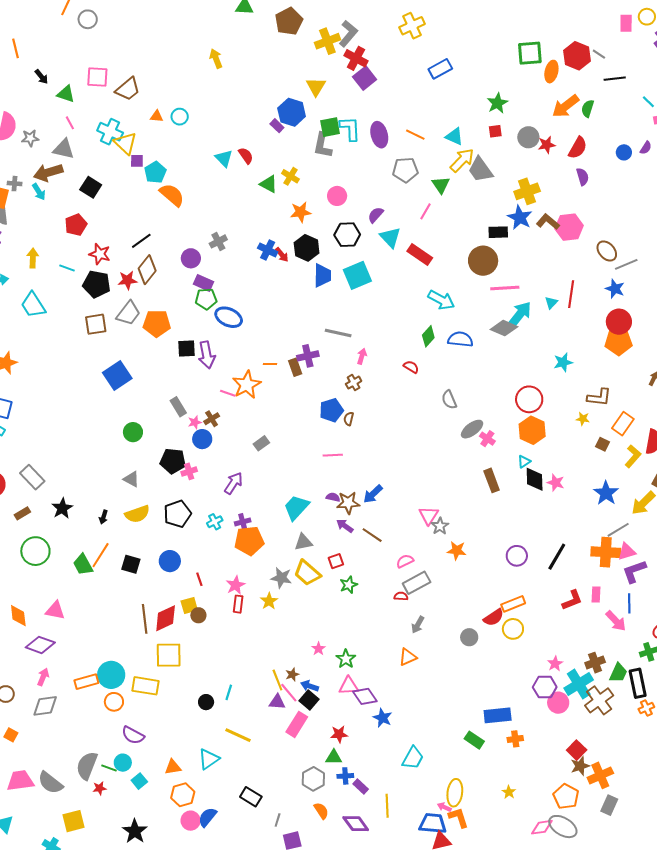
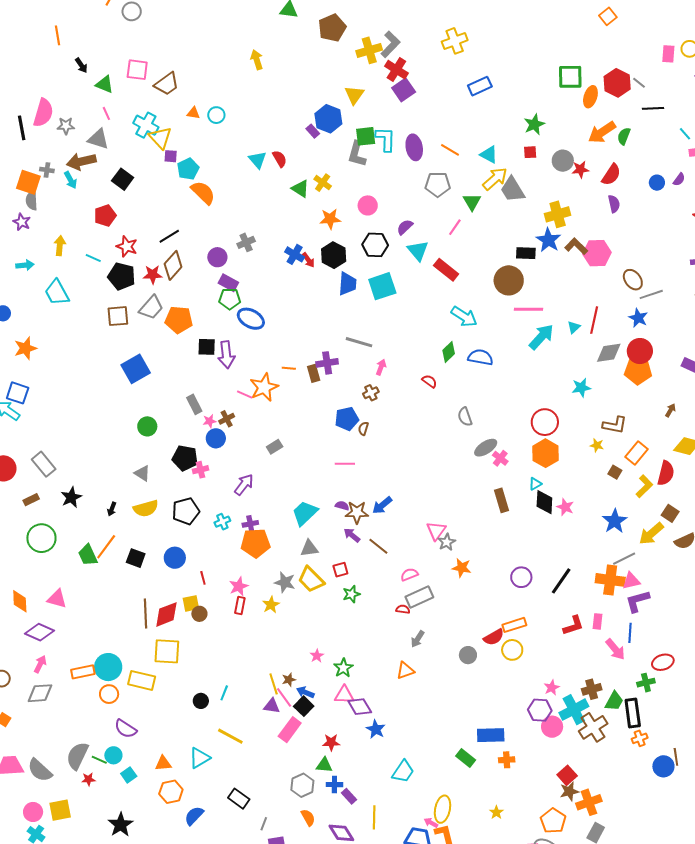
gray diamond: (504, 328) -> (609, 353), moved, turned -36
pink circle: (191, 821) -> (33, 812), moved

